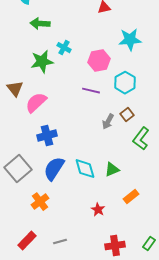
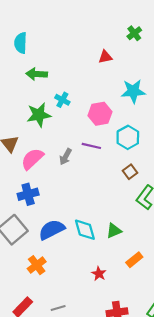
gray arrow: (108, 122) -> (66, 157), moved
blue cross: (47, 136) -> (28, 194), moved
blue semicircle: (54, 169) -> (52, 230), turned 30

